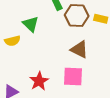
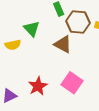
brown triangle: (79, 50) -> (63, 44), moved
pink square: (73, 76) -> (72, 83), turned 30

